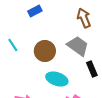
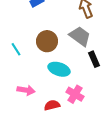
cyan line: (13, 45) -> (16, 49), moved

